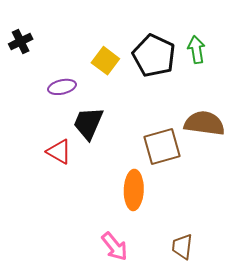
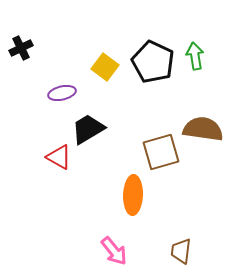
black trapezoid: (88, 123) -> (88, 129), turned 36

